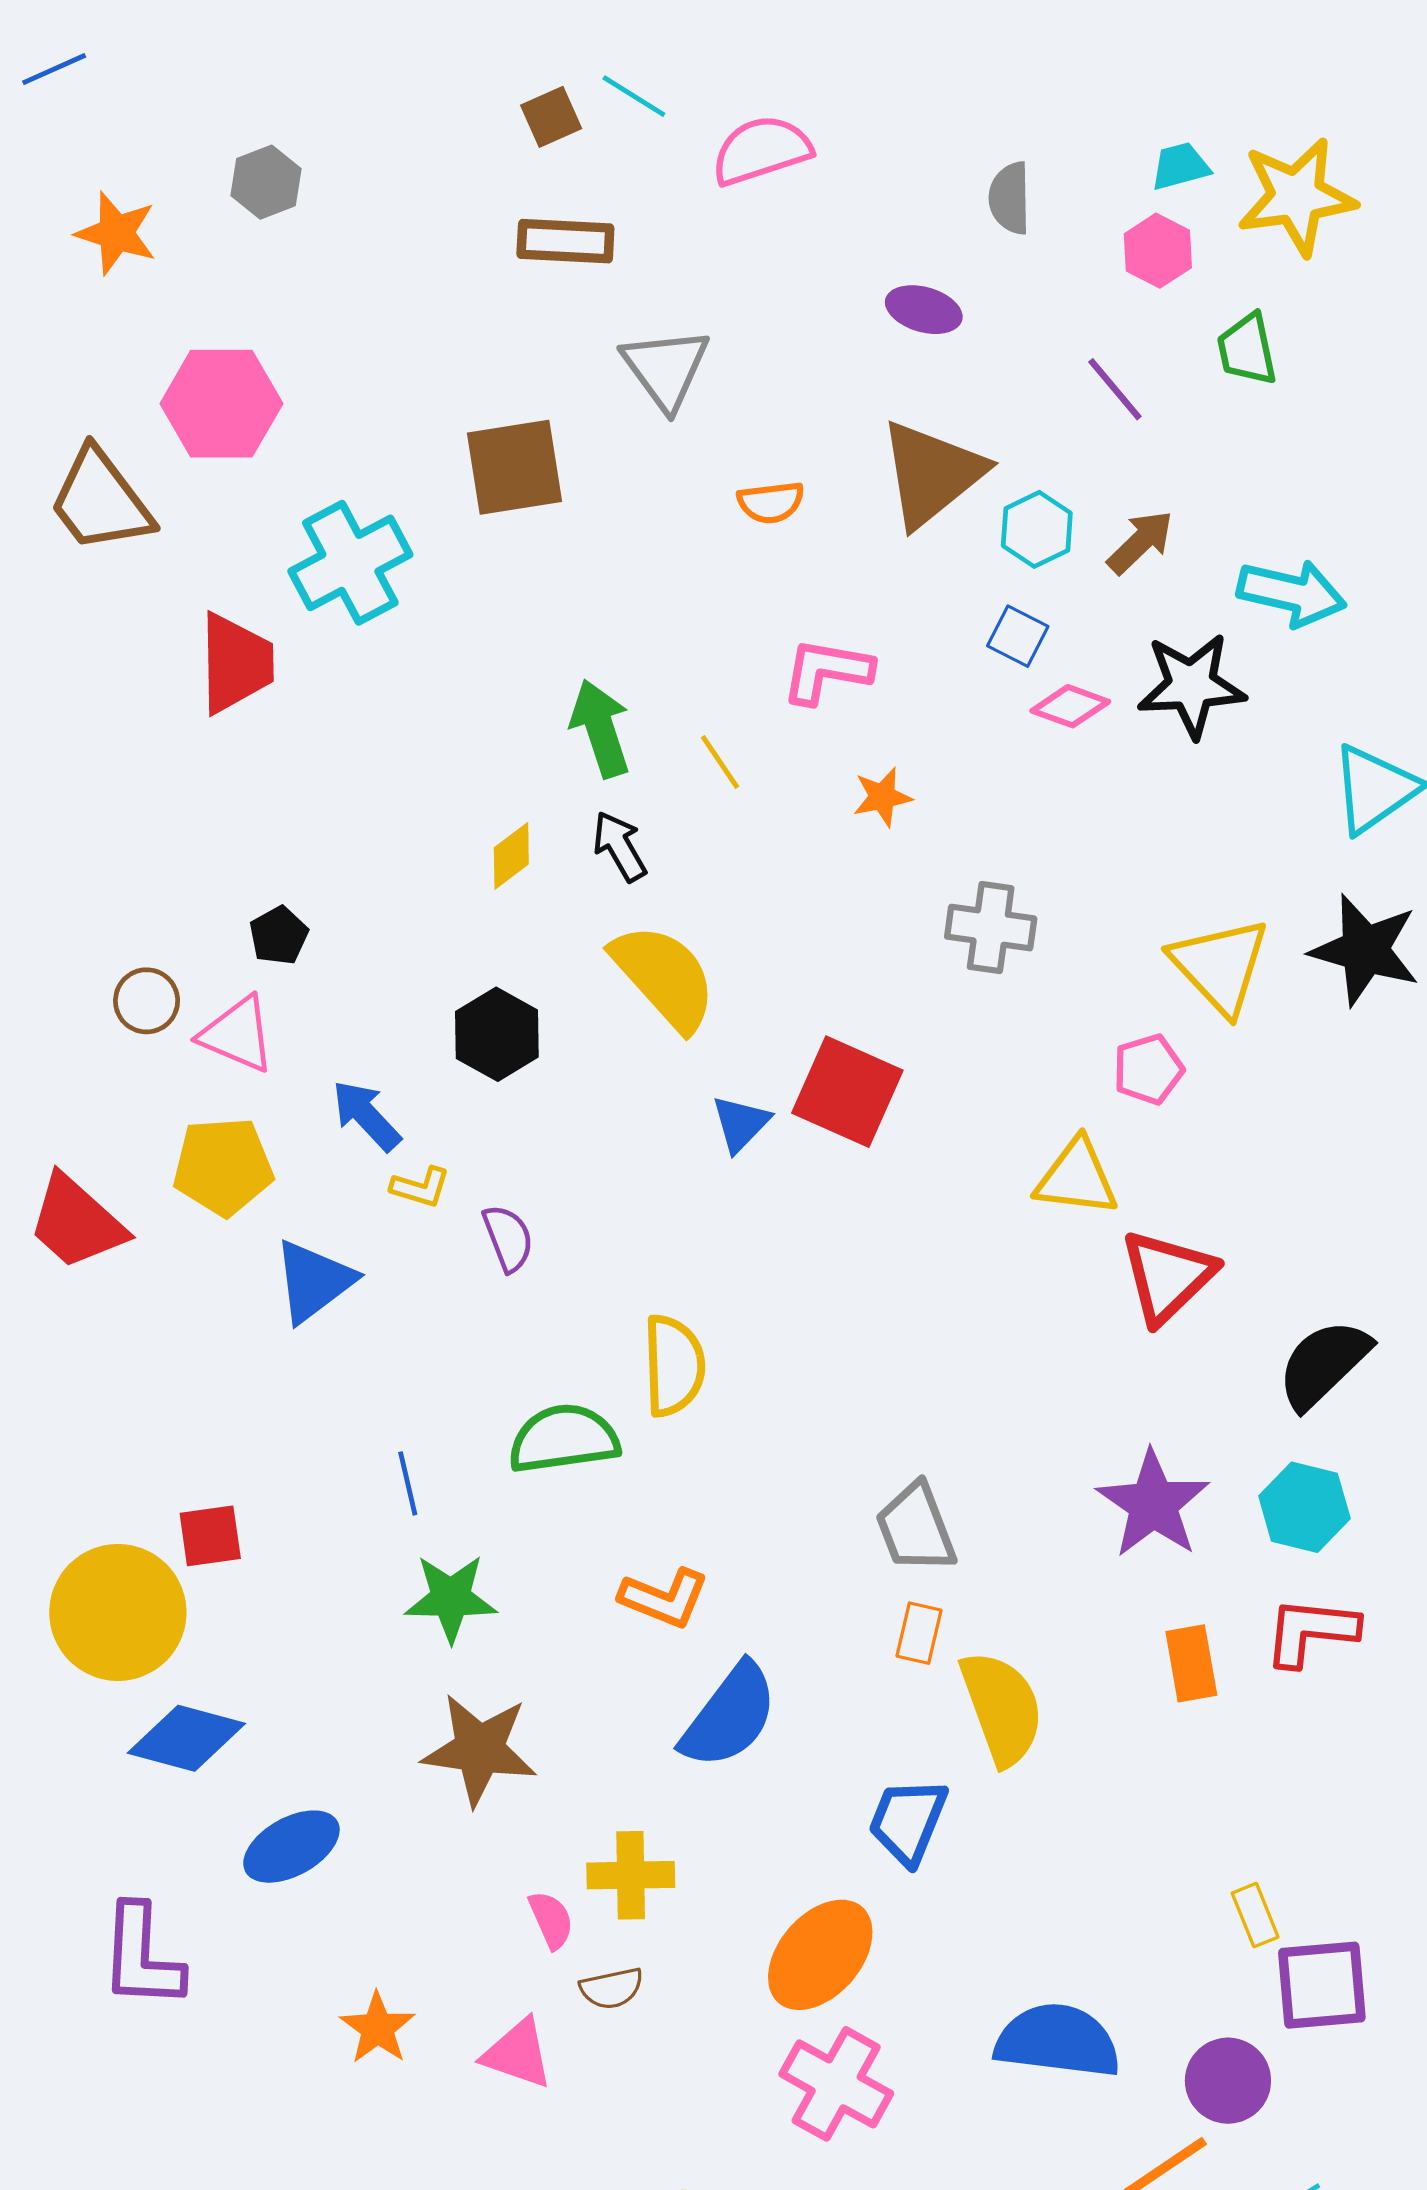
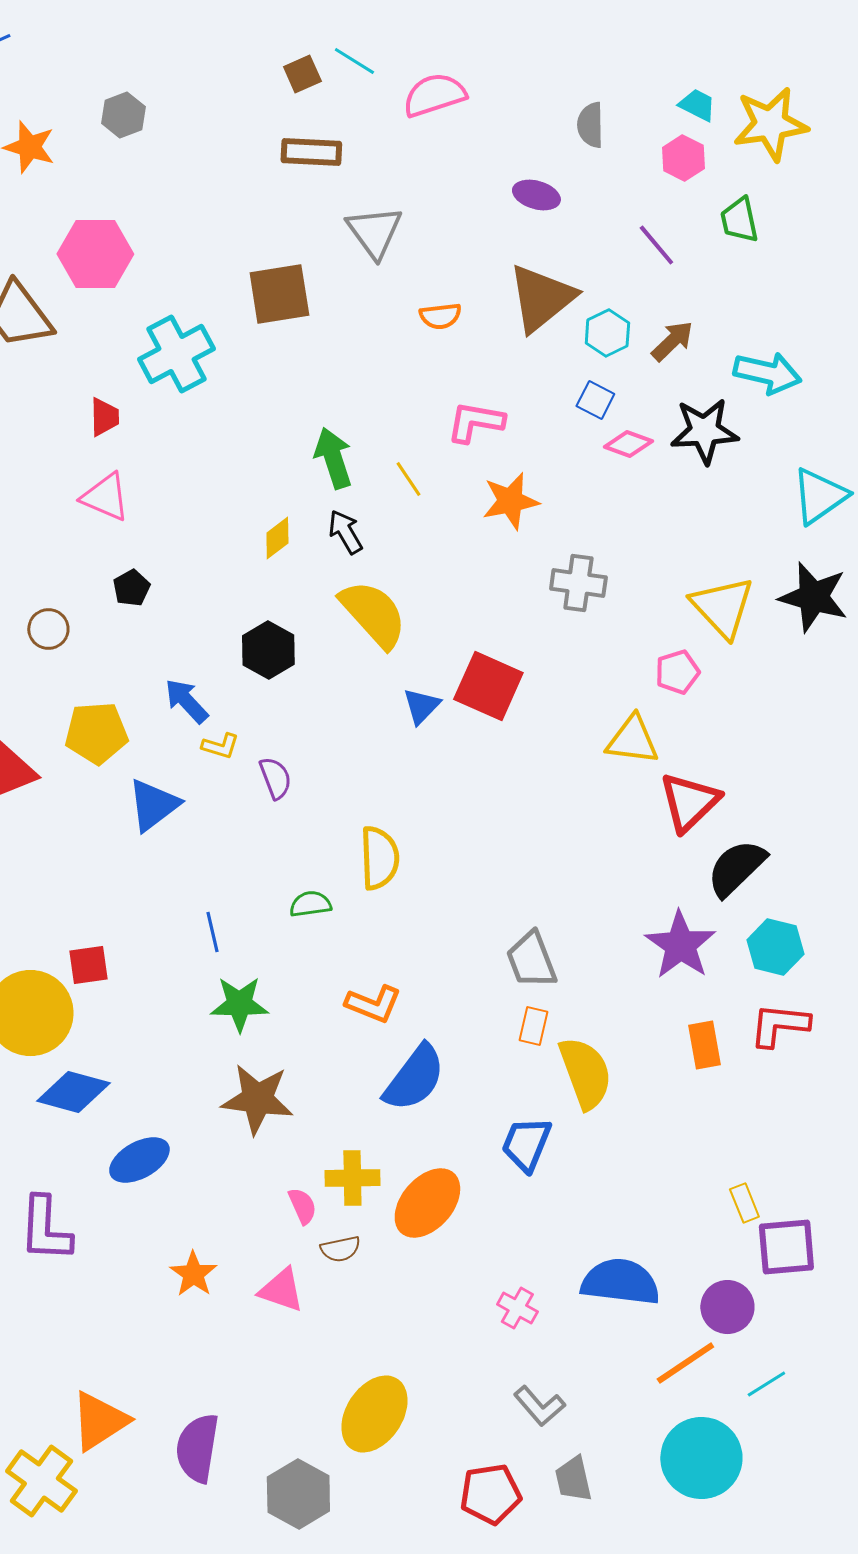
cyan trapezoid: (1180, 166) -> (697, 105), turned 42
red trapezoid: (236, 663) -> (104, 417), size x0.6
orange star: (882, 797) -> (510, 501), size x1.5
pink triangle: (237, 1034) -> (105, 497), moved
black semicircle: (1324, 1364) -> (736, 868), moved
green semicircle: (564, 1439) -> (310, 904), size x0.6
orange ellipse: (820, 1955) -> (427, 1203), moved
pink cross: (836, 2084) -> (517, 1308), moved, size x0.6

